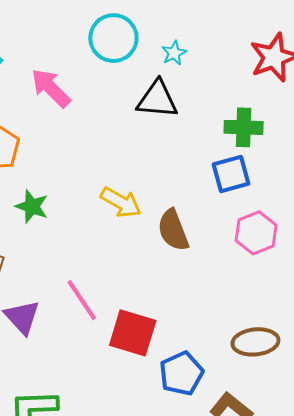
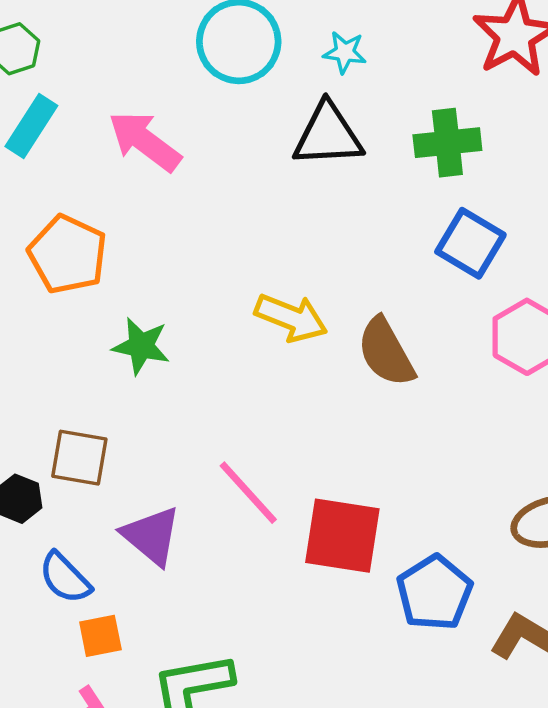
cyan star: (174, 53) -> (345, 52), turned -30
green cross: (244, 127) -> (447, 143), moved
blue square: (231, 174) -> (470, 243), turned -36

